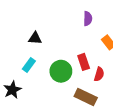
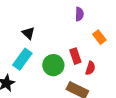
black triangle: (35, 38) -> (28, 33), turned 40
cyan rectangle: (29, 65) -> (22, 59), size x1.5

